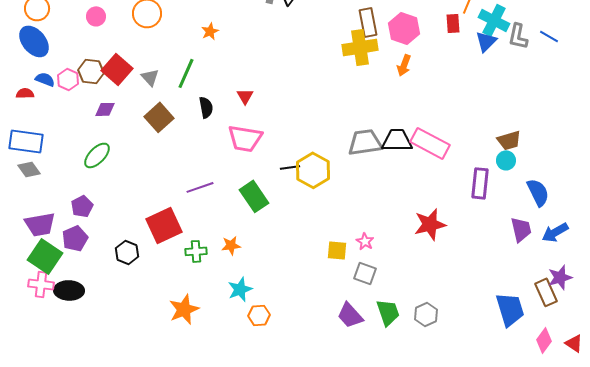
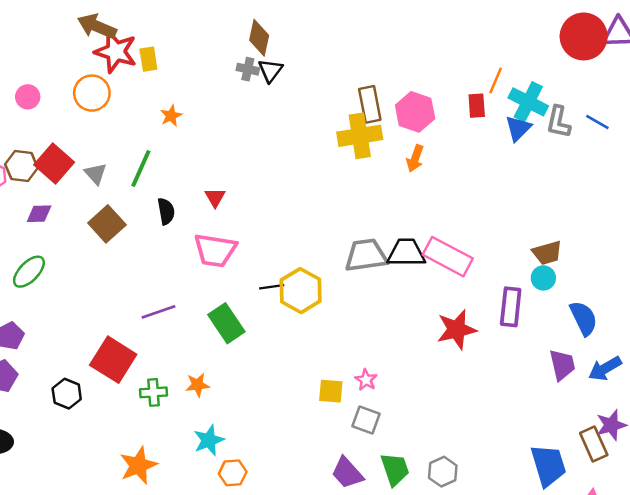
red star: (430, 224) -> (457, 330), moved
red square: (164, 225) -> (113, 360), turned -33

